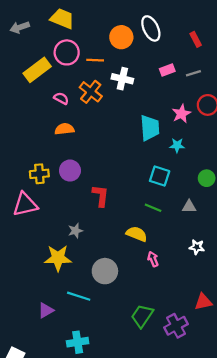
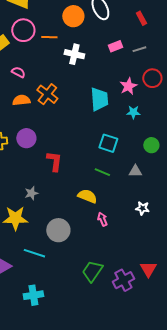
orange cross: (91, 92) -> (47, 94), moved
cyan star: (177, 145) -> (133, 112), moved
red triangle: (203, 302) -> (148, 269), moved, turned -48

